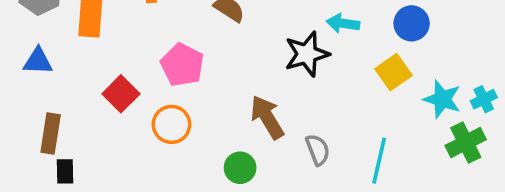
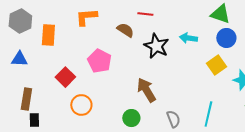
black star: (307, 54) -> (156, 46), moved, turned -30
orange circle: (171, 124) -> (81, 105), moved
gray semicircle: (318, 150) -> (173, 119), moved

